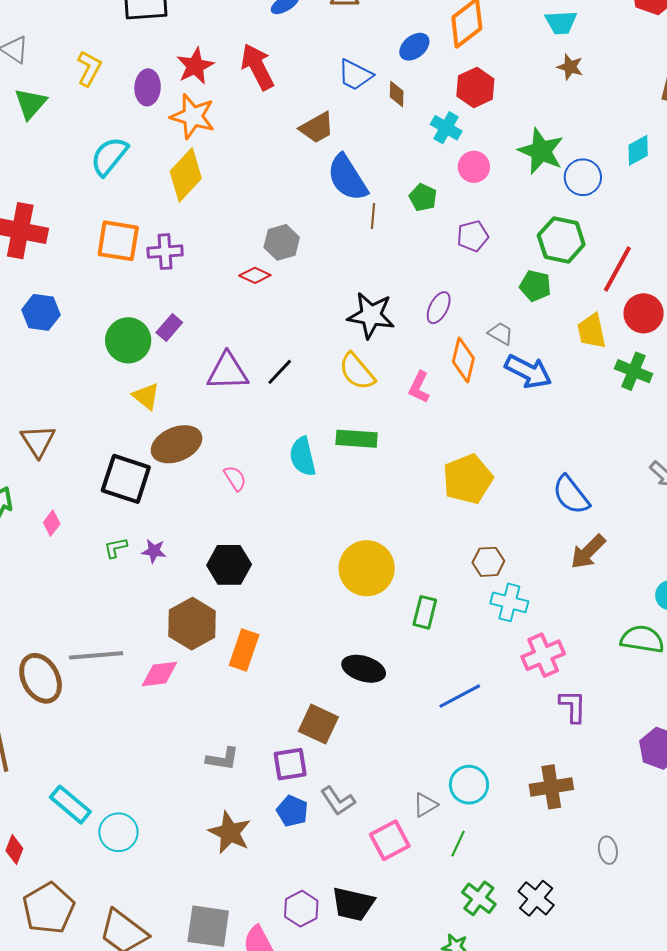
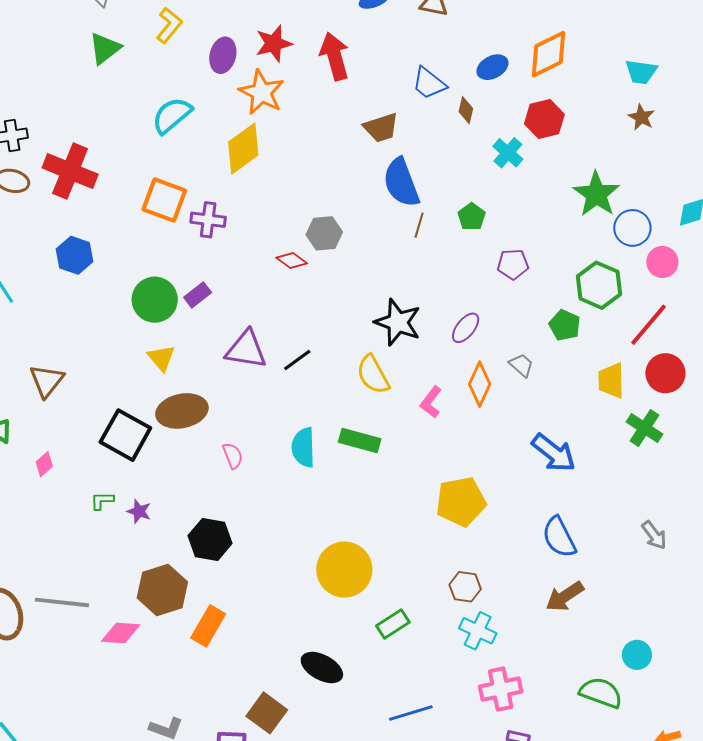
pink circle: (474, 167) -> (662, 262), moved
blue arrow: (528, 372) -> (554, 453), moved
green rectangle: (425, 612) -> (393, 624), turned 32

